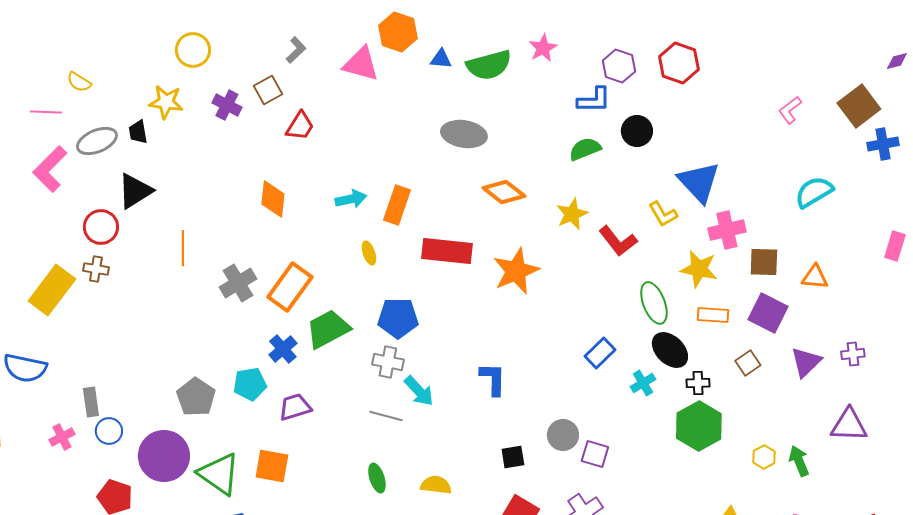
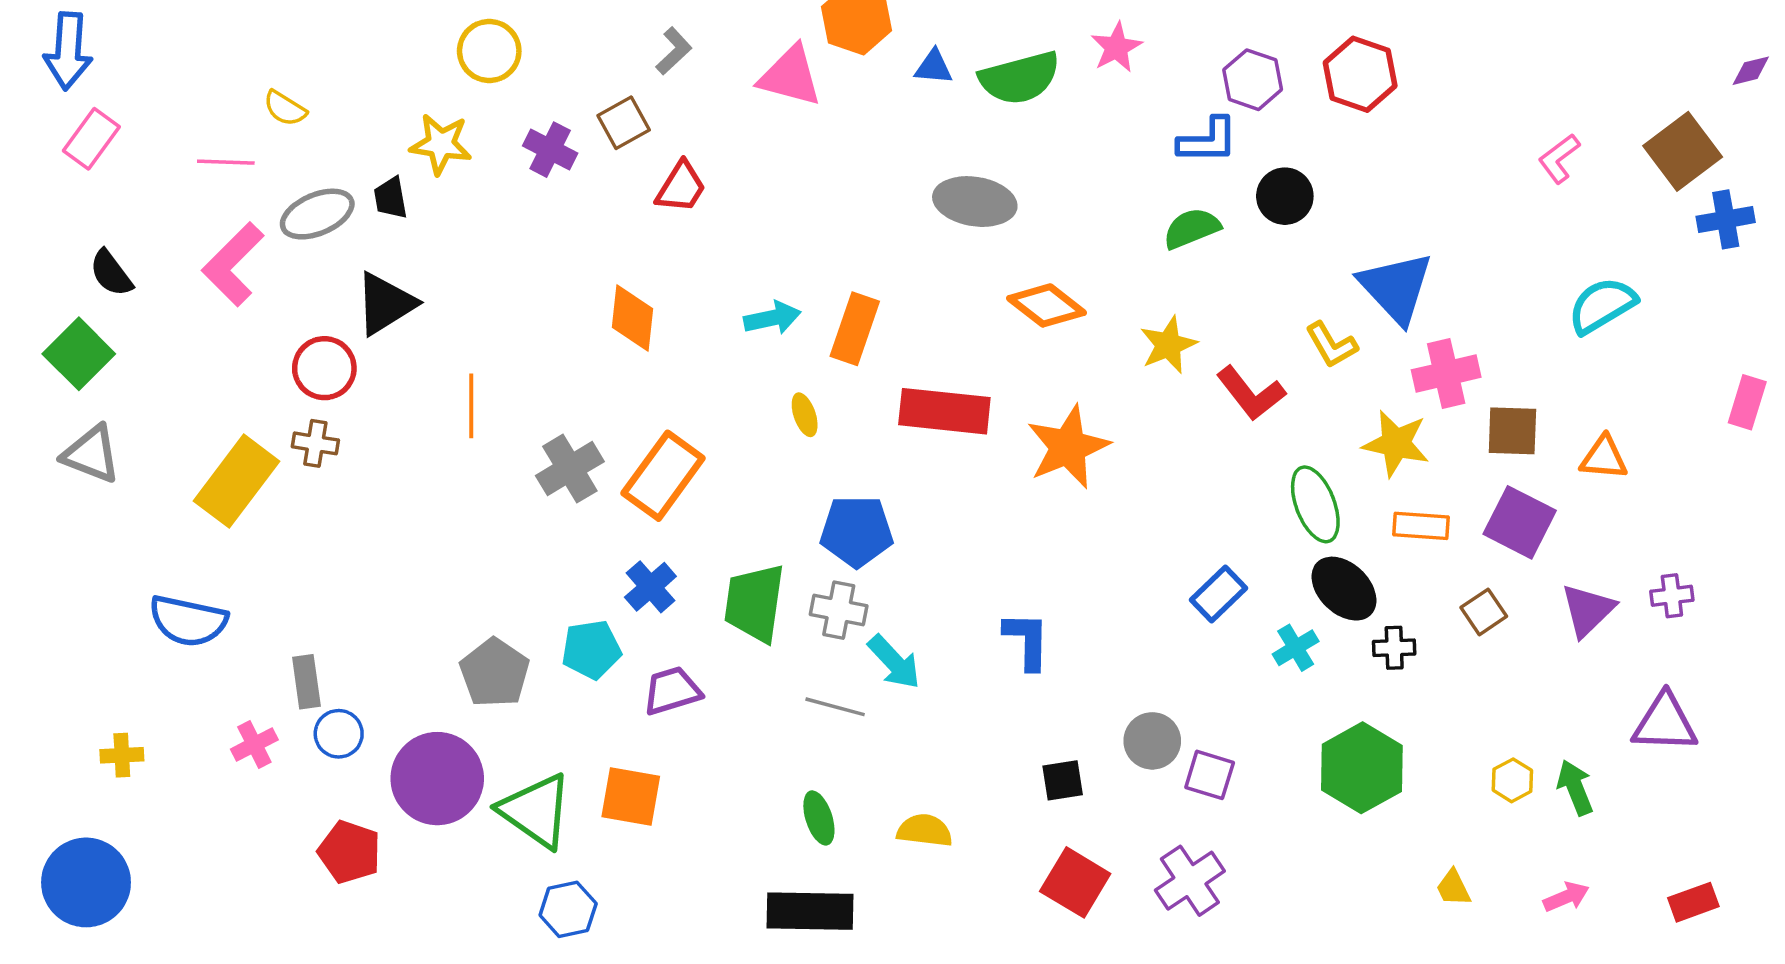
green trapezoid: (328, 329) -> (754, 603), moved, turned -54
green hexagon: (699, 426) -> (1362, 768), moved

